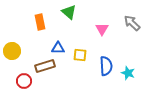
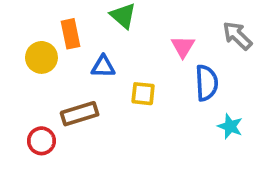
blue triangle: (58, 48) -> (103, 67), moved
yellow circle: (12, 51) -> (41, 57), moved
blue semicircle: (106, 66) -> (207, 83), moved

